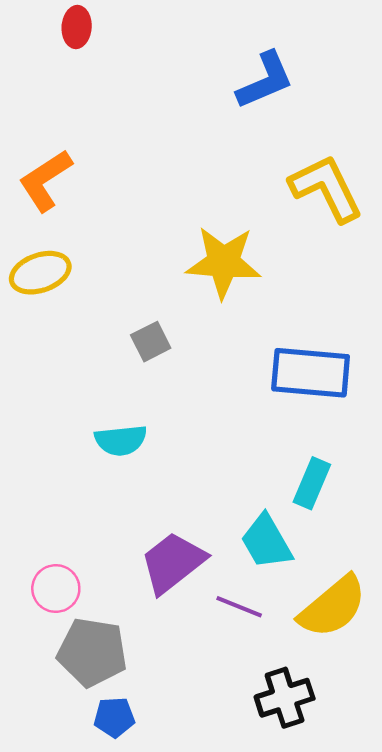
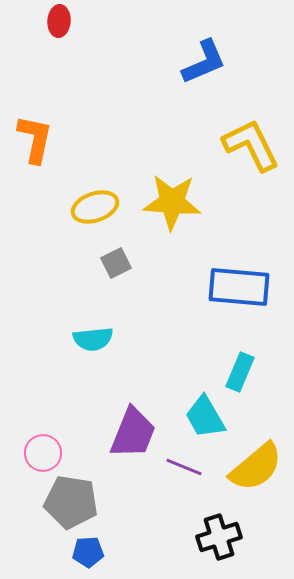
orange L-shape: (45, 180) -> (35, 139), turned 135
yellow ellipse: (40, 273) -> (95, 207), moved
purple trapezoid: (173, 563) -> (133, 433), turned 150

